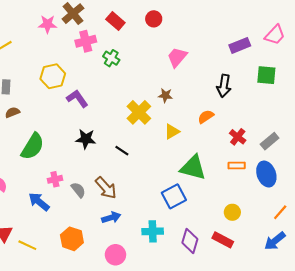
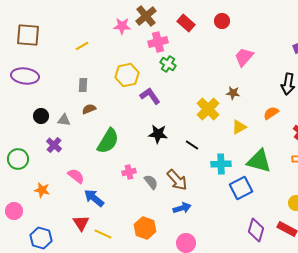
green cross: (111, 58) -> (168, 64), moved
blue arrow: (39, 202) -> (94, 198), moved
cyan cross: (153, 231) -> (221, 164), moved

